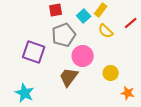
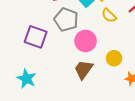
gray pentagon: (64, 35) -> (66, 20), turned -30
brown trapezoid: (69, 77) -> (83, 69), moved

